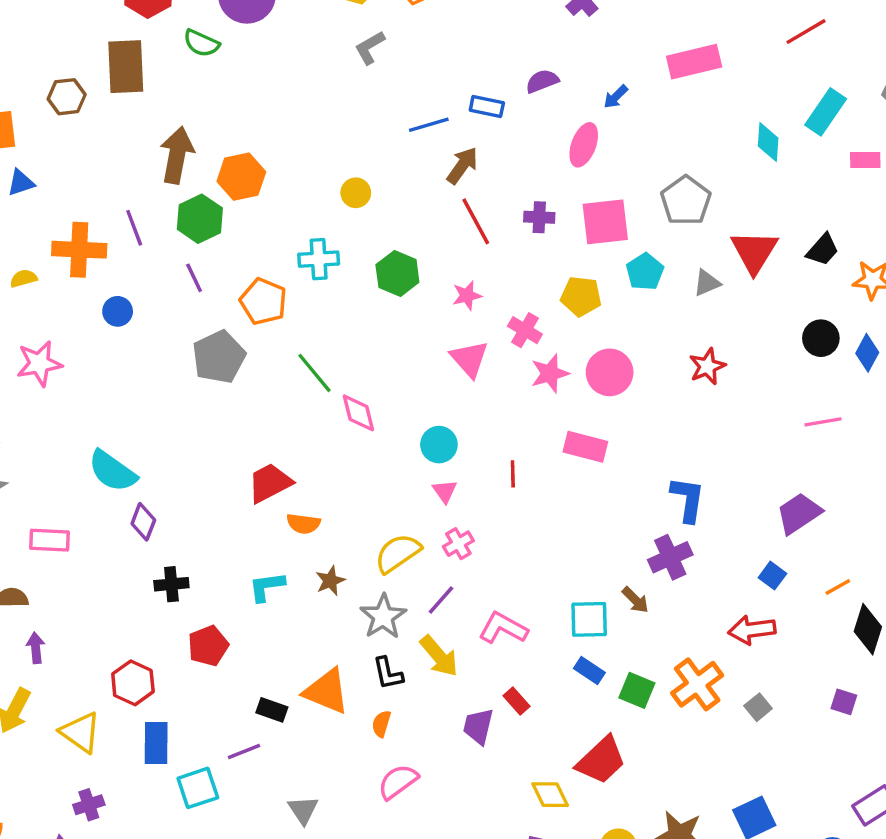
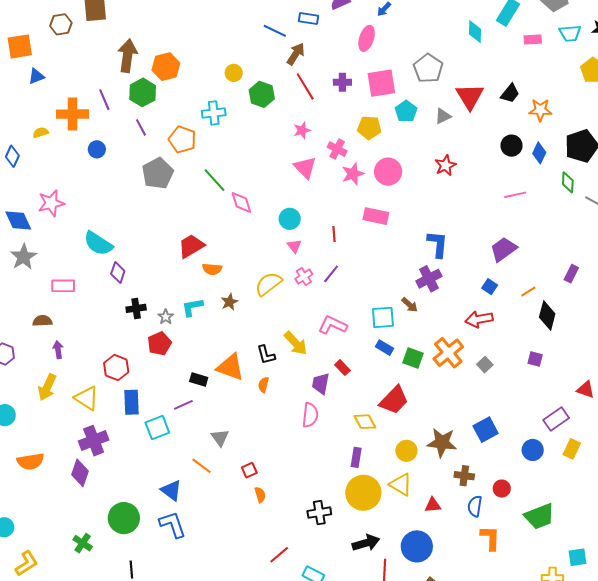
blue line: (429, 125) -> (275, 31), turned 45
green hexagon: (397, 274) -> (262, 94), moved
pink star: (39, 363) -> (51, 203), moved
purple line: (441, 600) -> (331, 274), moved
gray star: (383, 617) -> (166, 317), moved, size x0.6
pink semicircle: (398, 782) -> (310, 415), moved, turned 135
purple cross: (89, 805) -> (94, 441), size x1.6

